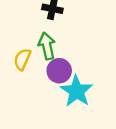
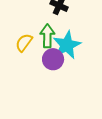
cyan star: (77, 91) -> (67, 45), moved

